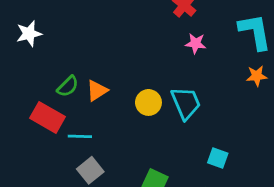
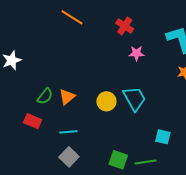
red rectangle: (47, 117) -> (33, 121), size x0.7
cyan line: (80, 136) -> (68, 132), moved

